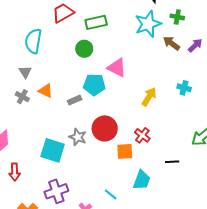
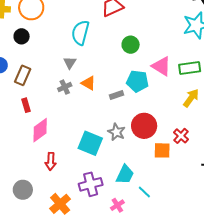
green rectangle: (96, 22) -> (190, 68), moved
gray cross: (22, 97) -> (65, 87), turned 32
cyan trapezoid: (142, 180) -> (125, 175), moved

